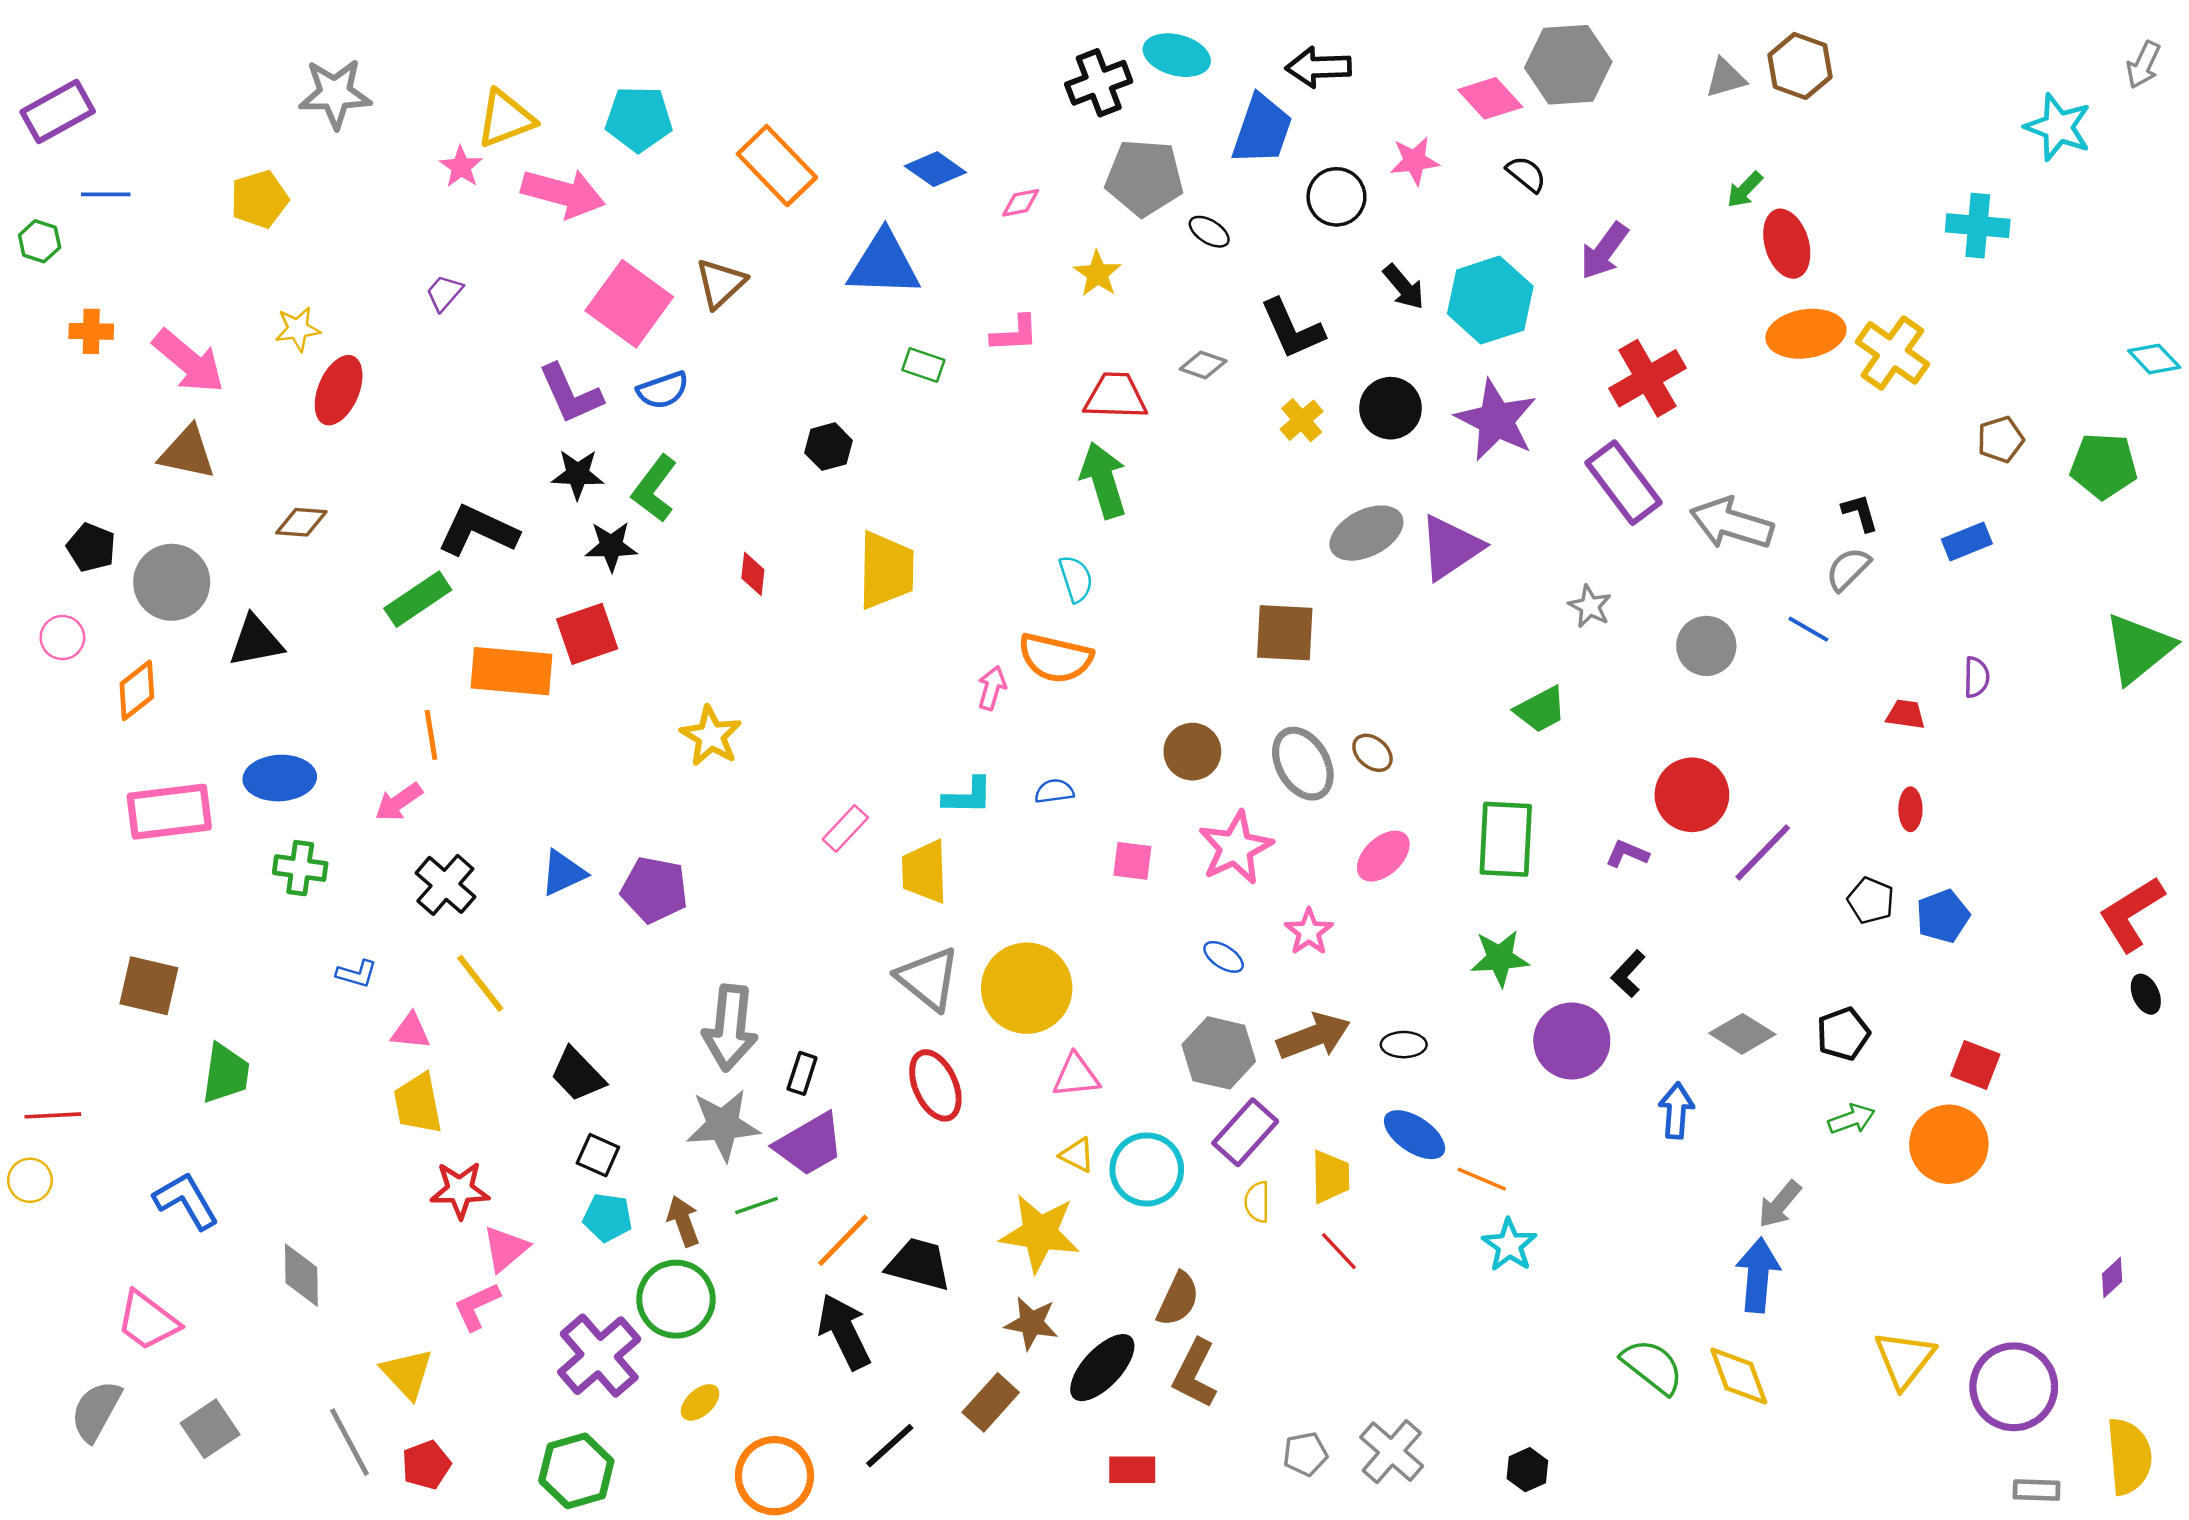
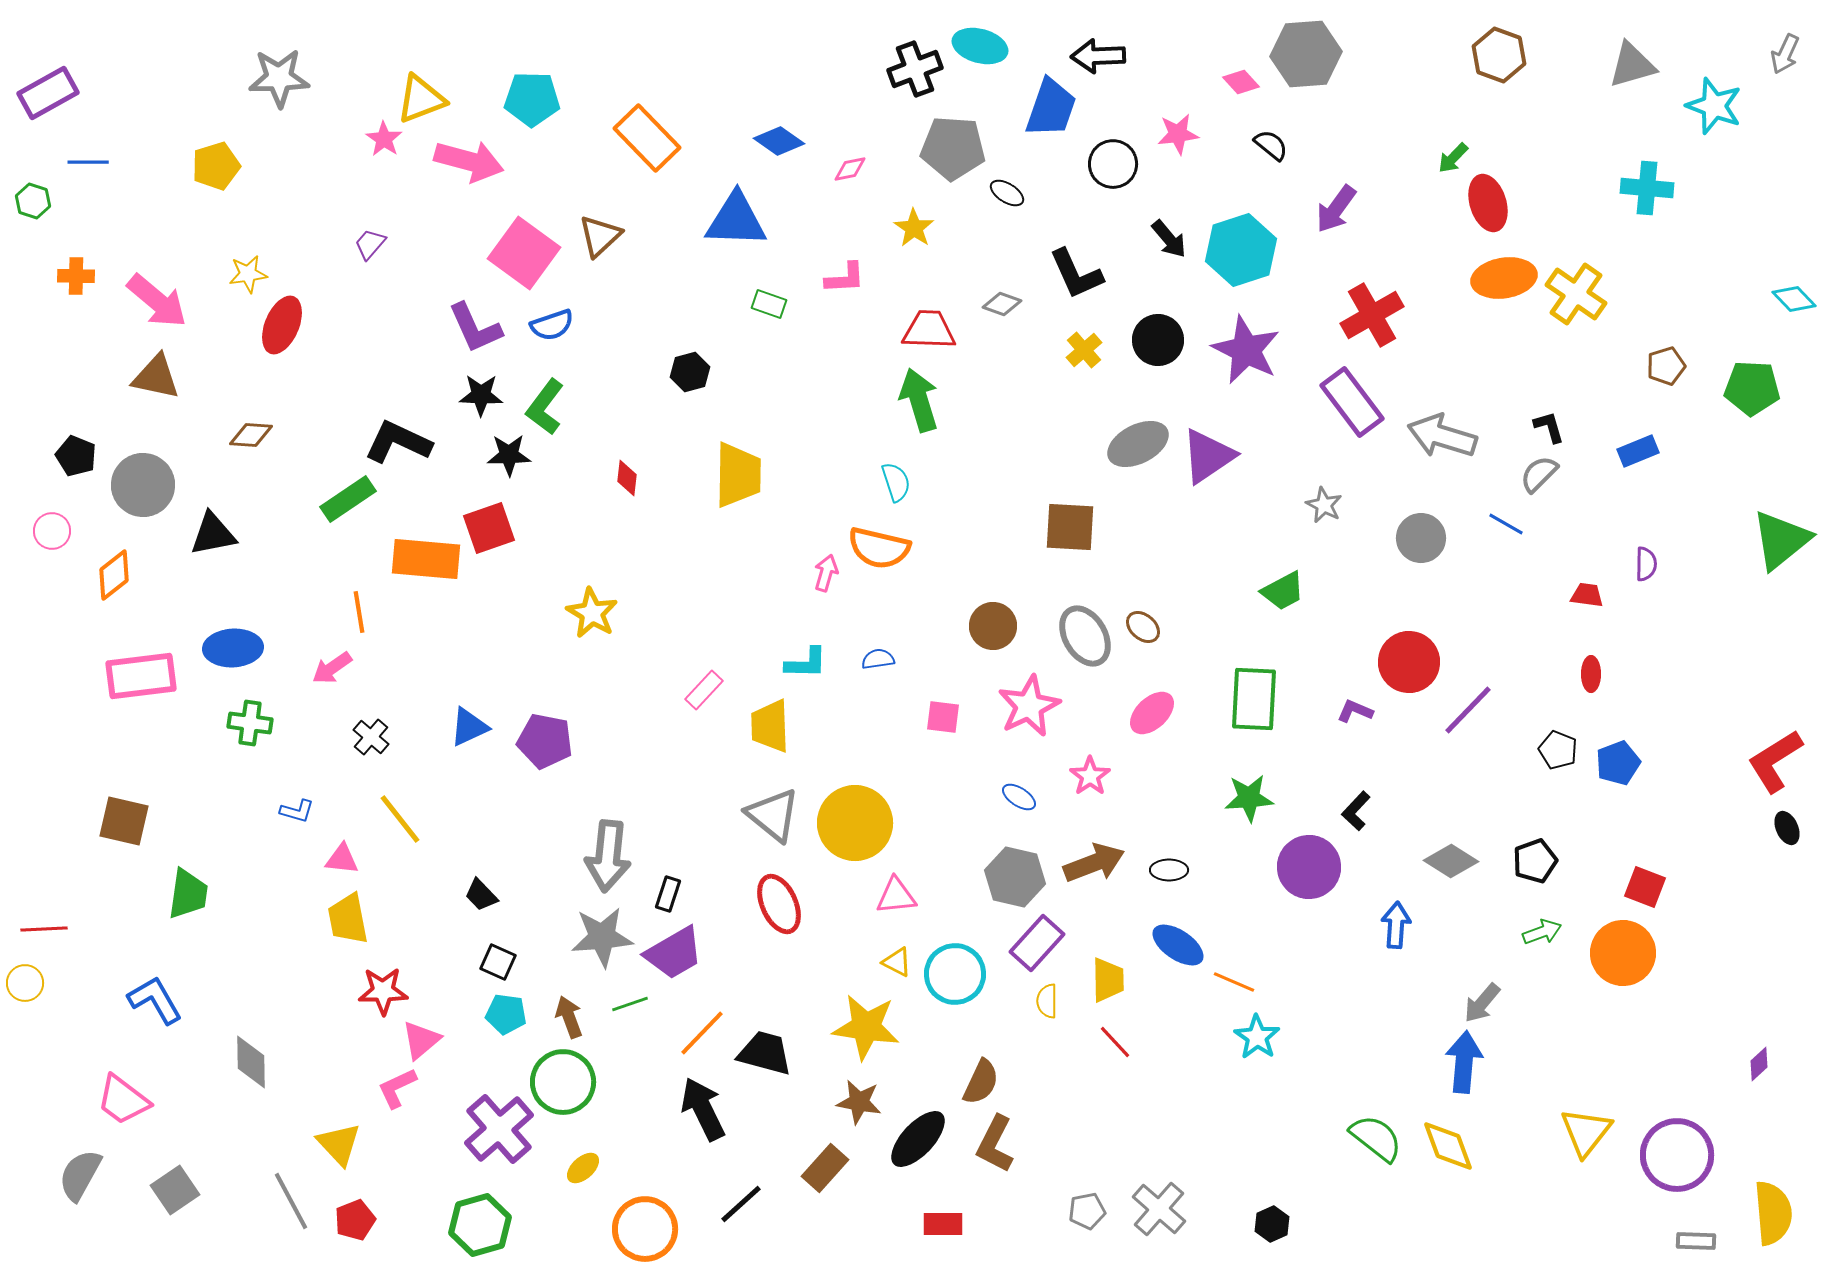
gray triangle: (1726, 78) -> (1632, 65), moved, size x1.4
pink diamond: (1490, 98) -> (1241, 82), size x0.7
black cross: (445, 885) -> (371, 737), size x0.7
black trapezoid: (578, 1075) -> (481, 895), size x0.7

